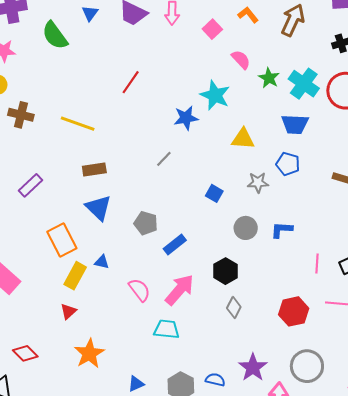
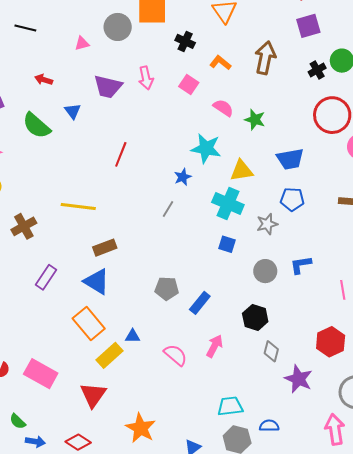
blue triangle: (90, 13) -> (73, 111), moved
cyan cross: (304, 84) -> (228, 204), moved
brown cross: (21, 115) -> (24, 226), moved, turned -30
blue star: (186, 118) -> (183, 177), size x0.7
yellow triangle: (243, 139) -> (241, 171), moved
gray line: (164, 159) -> (168, 209), moved
blue triangle: (98, 208) -> (97, 282), moved
yellow rectangle: (75, 276) -> (110, 355), turned 32
pink arrow: (180, 290) -> (215, 346), size x0.7
red triangle: (68, 311) -> (93, 395), moved, size x1.6
cyan trapezoid: (167, 329) -> (230, 406), moved
purple star: (253, 367) -> (298, 379), moved

